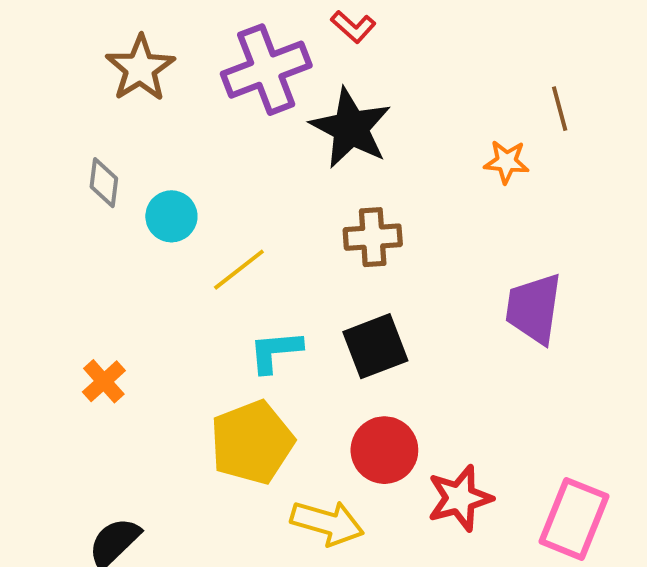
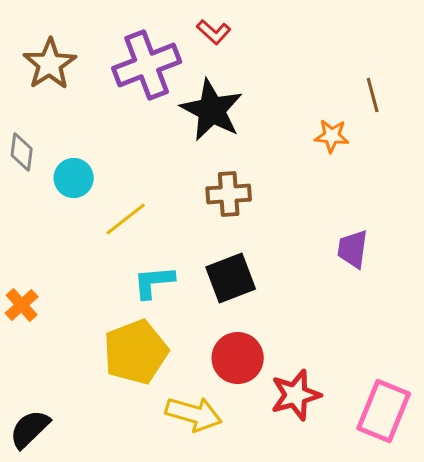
purple trapezoid: (534, 309) -> (353, 249), size x0.7

